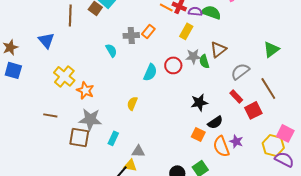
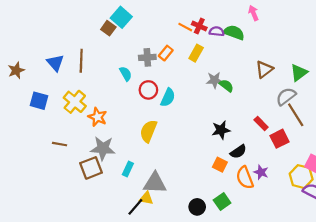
brown line: (70, 15) -> (81, 61), moved
yellow rectangle: (186, 31) -> (196, 53), moved
brown triangle: (218, 49) -> (264, 69), moved
green semicircle: (204, 61) -> (226, 86), turned 144
red circle: (173, 65) -> (148, 90), moved
blue square: (13, 70) -> (39, 101), moved
gray semicircle: (240, 71) -> (286, 96), moved
yellow semicircle: (132, 103) -> (148, 131), size x1.5
brown square: (79, 137) -> (91, 168), turned -30
gray triangle: (138, 151) -> (155, 183), size x1.6

